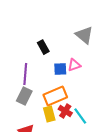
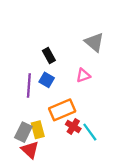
blue square: (60, 69) -> (47, 80), moved, turned 32
gray rectangle: (24, 96) -> (23, 132), moved
yellow rectangle: (49, 114) -> (38, 130), moved

